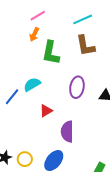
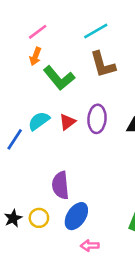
green L-shape: (51, 53) -> (59, 78), turned -45
red triangle: (46, 111) -> (67, 122), moved
purple semicircle: (67, 132) -> (60, 185), moved

